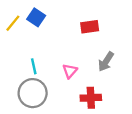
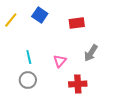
blue square: (36, 17) -> (40, 15), moved
gray circle: (33, 93) -> (28, 80), size x0.7

